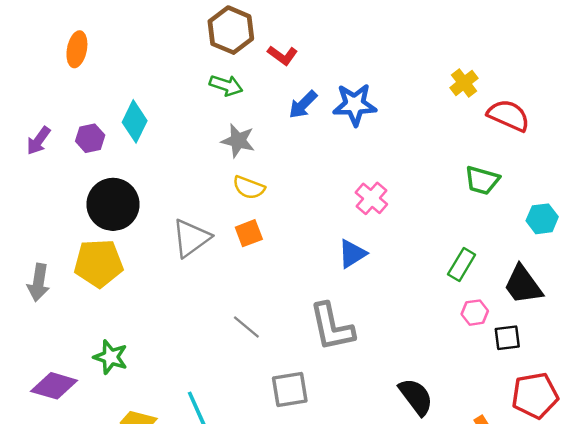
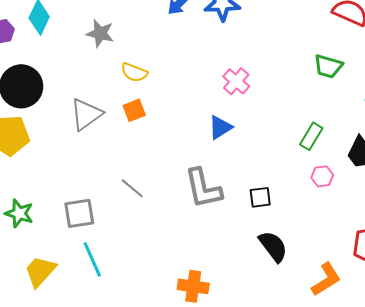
gray star: (238, 141) -> (100, 33), moved
black square: (507, 338) -> (260, 197), moved
gray square: (290, 389) -> (79, 213), moved

